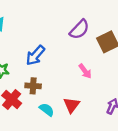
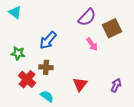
pink arrow: (85, 71) -> (92, 44), moved
cyan semicircle: (47, 110) -> (47, 96), moved

